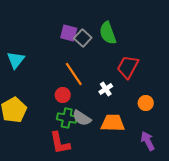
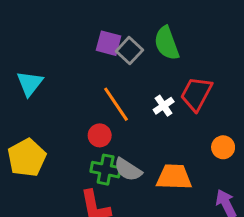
white cross: (106, 89) -> (164, 106), moved

